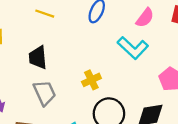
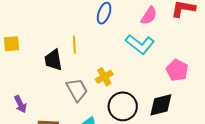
yellow line: (45, 14) -> (74, 45), moved, turned 72
gray trapezoid: (45, 93) -> (77, 90), moved

